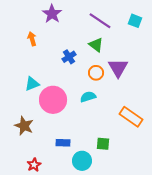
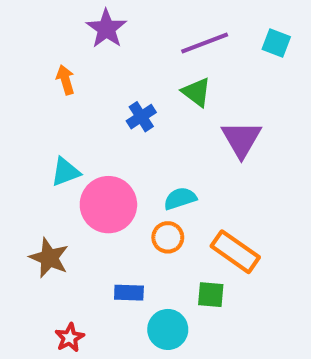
purple line: (100, 21) -> (205, 43), turned -55
orange circle: (96, 73) -> (168, 237), moved
orange rectangle: (131, 117) -> (235, 252), moved

